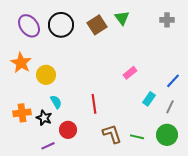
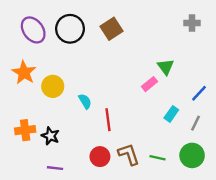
green triangle: (122, 18) -> (166, 67), moved
cyan semicircle: (56, 102) -> (85, 101), moved
red circle: (68, 130) -> (100, 157), moved
purple line: (48, 146) -> (55, 168), turned 32

